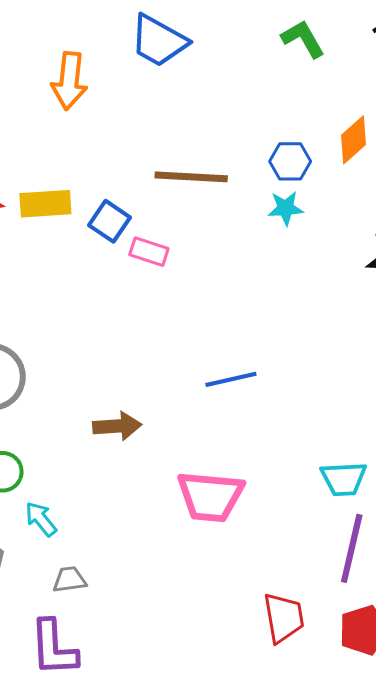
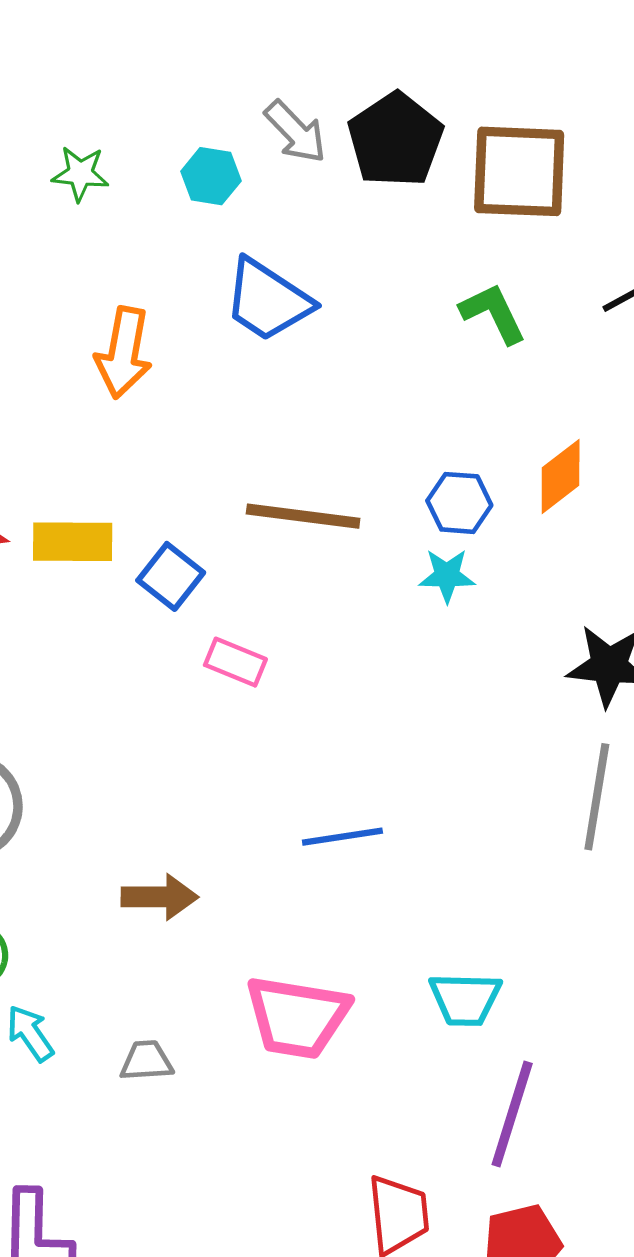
pink rectangle: (149, 252) -> (235, 662), moved
cyan trapezoid: (344, 479) -> (465, 999), moved
gray trapezoid: (69, 580) -> (147, 1061), moved

